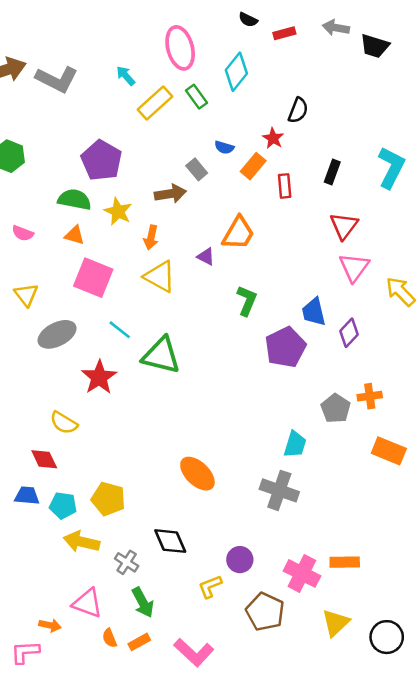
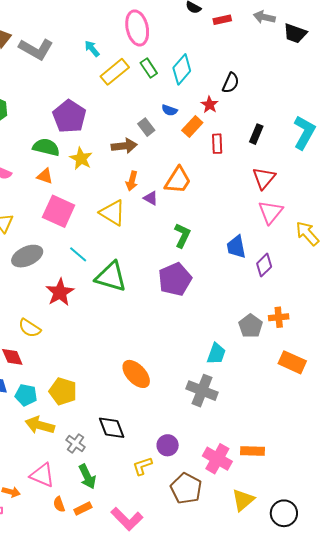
cyan diamond: (236, 72) -> (182, 69), moved
orange arrow: (151, 237) -> (132, 181), moved
purple pentagon: (285, 347) -> (175, 279), moved

